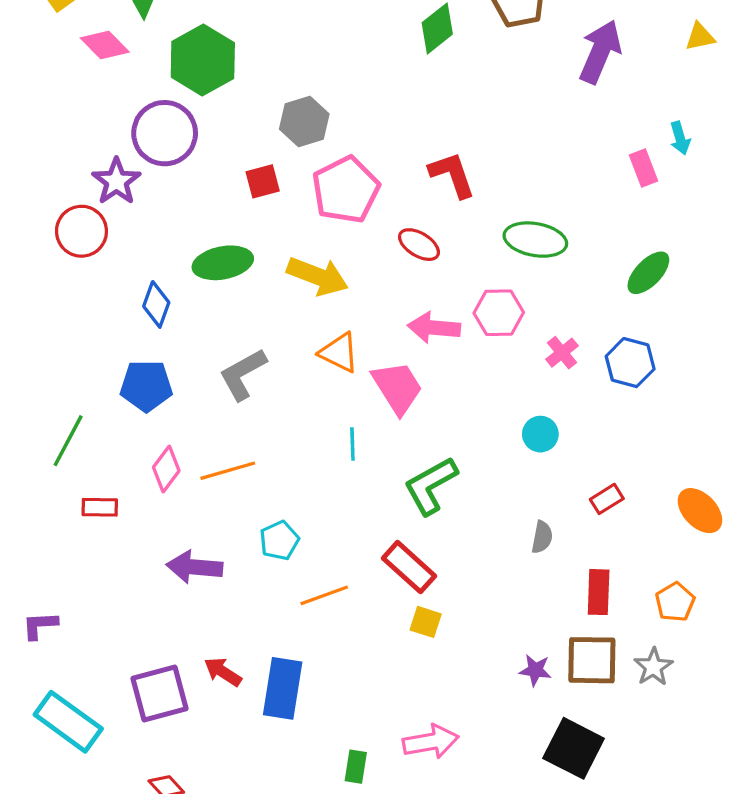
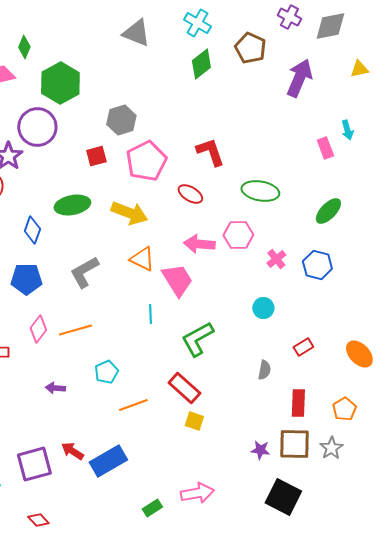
purple arrow: (195, 567) -> (55, 388), size x0.6
blue rectangle: (283, 688) -> (108, 461), turned 51
green rectangle: (356, 767) -> (152, 508), turned 48

